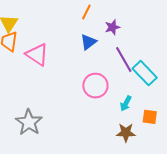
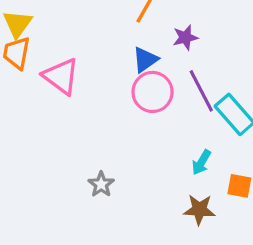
pink circle: (95, 86) -> (153, 92), moved
gray star: (29, 122) -> (101, 184), moved, size x0.6

